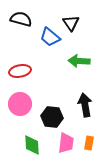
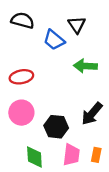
black arrow: (85, 105) -> (92, 114), turned -130

